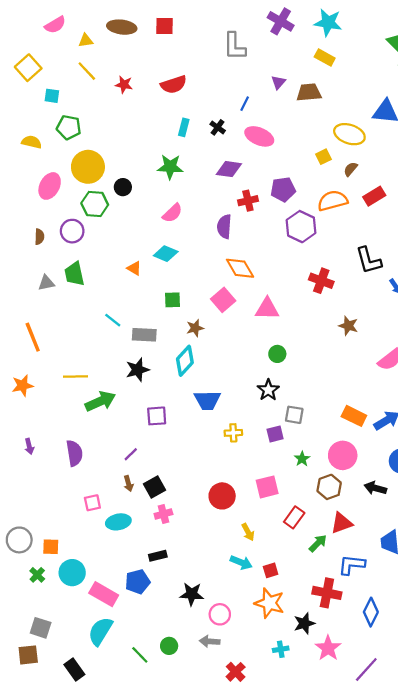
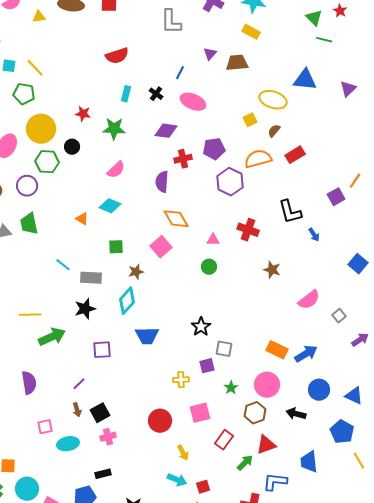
yellow line: (87, 71) -> (35, 68), moved
red star: (124, 85) -> (83, 114), moved
pink triangle: (267, 309) -> (213, 240), moved, size x0.6
green circle: (277, 354) -> (209, 267), moved
yellow cross: (233, 433) -> (181, 380), moved

